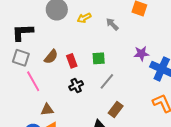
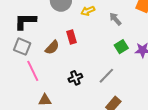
green square: (99, 58) -> (121, 47), moved, turned -32
red rectangle: (72, 61) -> (72, 37), moved

